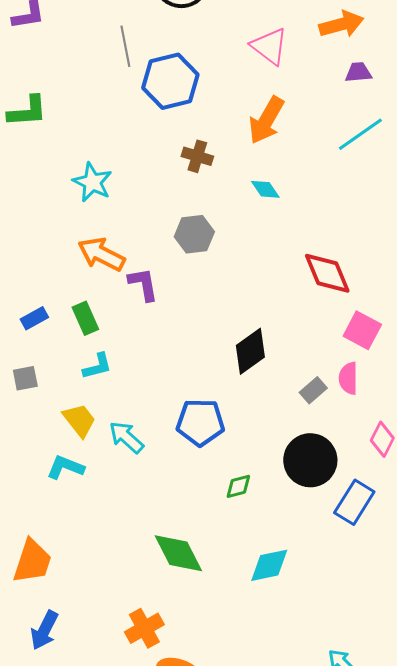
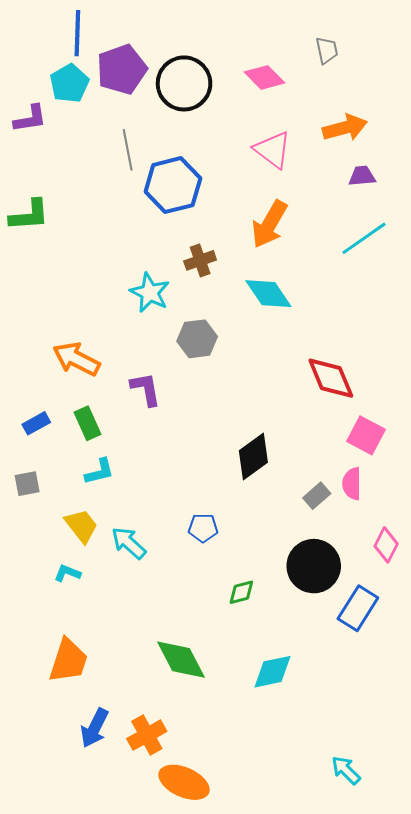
brown cross: (197, 156) -> (200, 260), turned -36
cyan star: (92, 182) -> (150, 293), moved
cyan diamond: (265, 189) -> (268, 294), size x1.6
orange arrow: (101, 254) -> (76, 359), moved
blue pentagon: (200, 422) -> (203, 528), size x0.6
cyan L-shape: (65, 467) -> (67, 573), size x0.7
orange trapezoid: (32, 561) -> (68, 661), moved
blue arrow: (44, 630) -> (95, 728), moved

